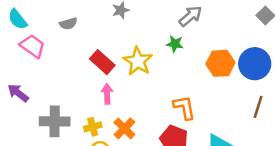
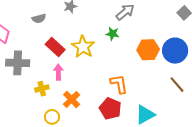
gray semicircle: (68, 24) -> (39, 18), moved
brown line: (258, 107) -> (177, 85), turned -60
gray cross: (55, 121) -> (18, 63), moved
yellow cross: (93, 127) -> (42, 89), moved

